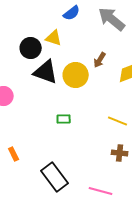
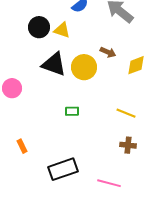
black circle: (31, 48) -> (39, 27), moved
brown arrow: (100, 60) -> (108, 52), turned -98
black rectangle: (55, 177) -> (63, 169), turned -72

